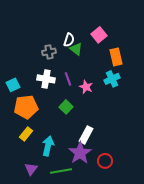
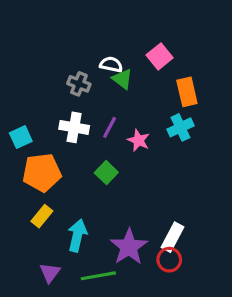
white semicircle: (69, 40) -> (111, 65), turned -96
gray cross: (49, 52) -> (79, 84), turned 32
purple line: (68, 79) -> (110, 127), turned 48
white rectangle: (86, 135) -> (172, 237), moved

